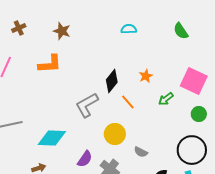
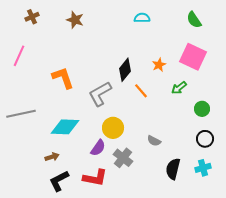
orange L-shape: (50, 64) -> (63, 78), moved, turned -105
pink square: (194, 81) -> (193, 57), moved
green circle: (199, 114) -> (202, 109), moved
yellow circle: (115, 134) -> (113, 128), moved
black circle: (192, 150) -> (205, 139), size x0.6

